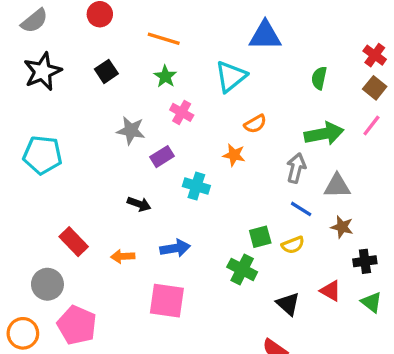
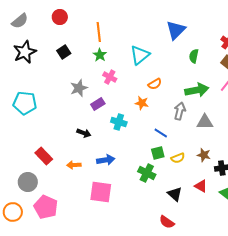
blue triangle: (265, 35) -> (176, 30), moved, turned -45
orange line: (164, 39) -> (99, 32), turned 66
gray star: (131, 130) -> (79, 88), turned -30
blue line: (301, 209) -> (161, 133), moved
brown star: (342, 227) -> (204, 155), moved

